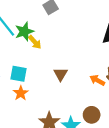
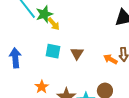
cyan square: (18, 74) -> (53, 51), moved
orange star: (21, 93) -> (42, 87), moved

